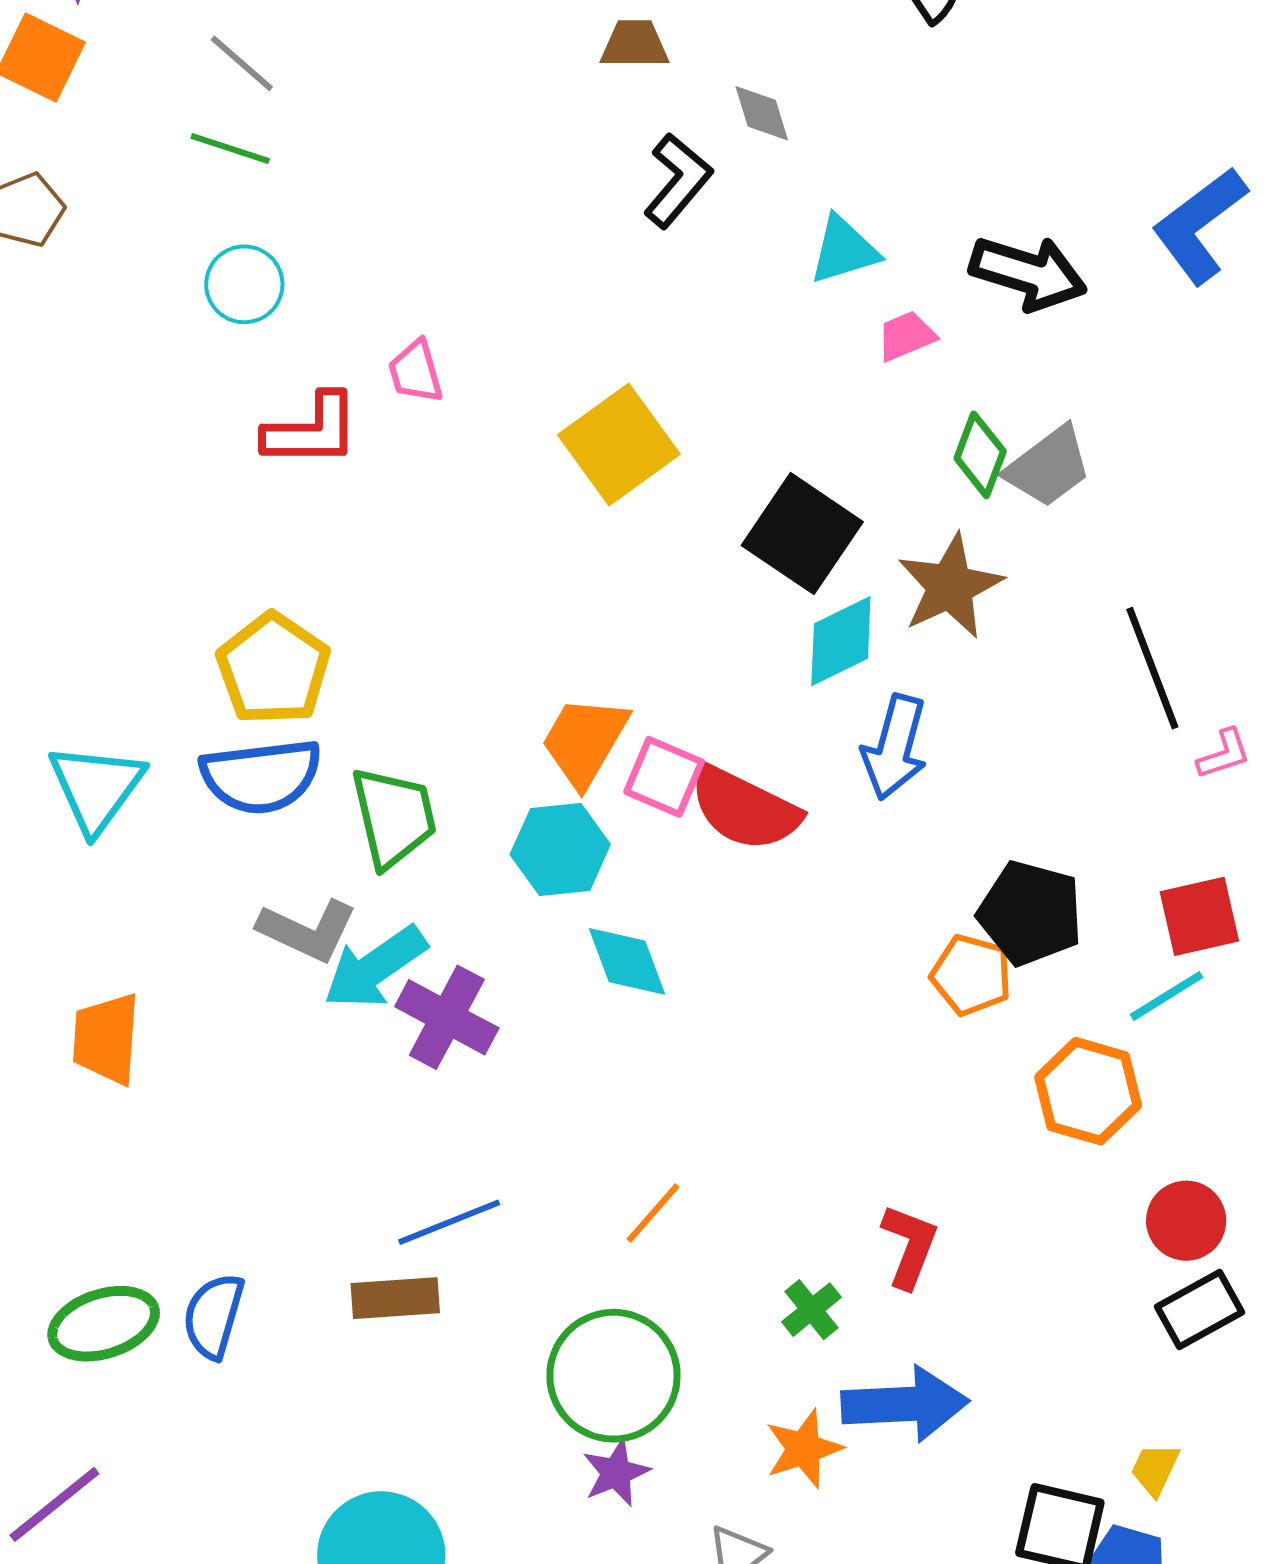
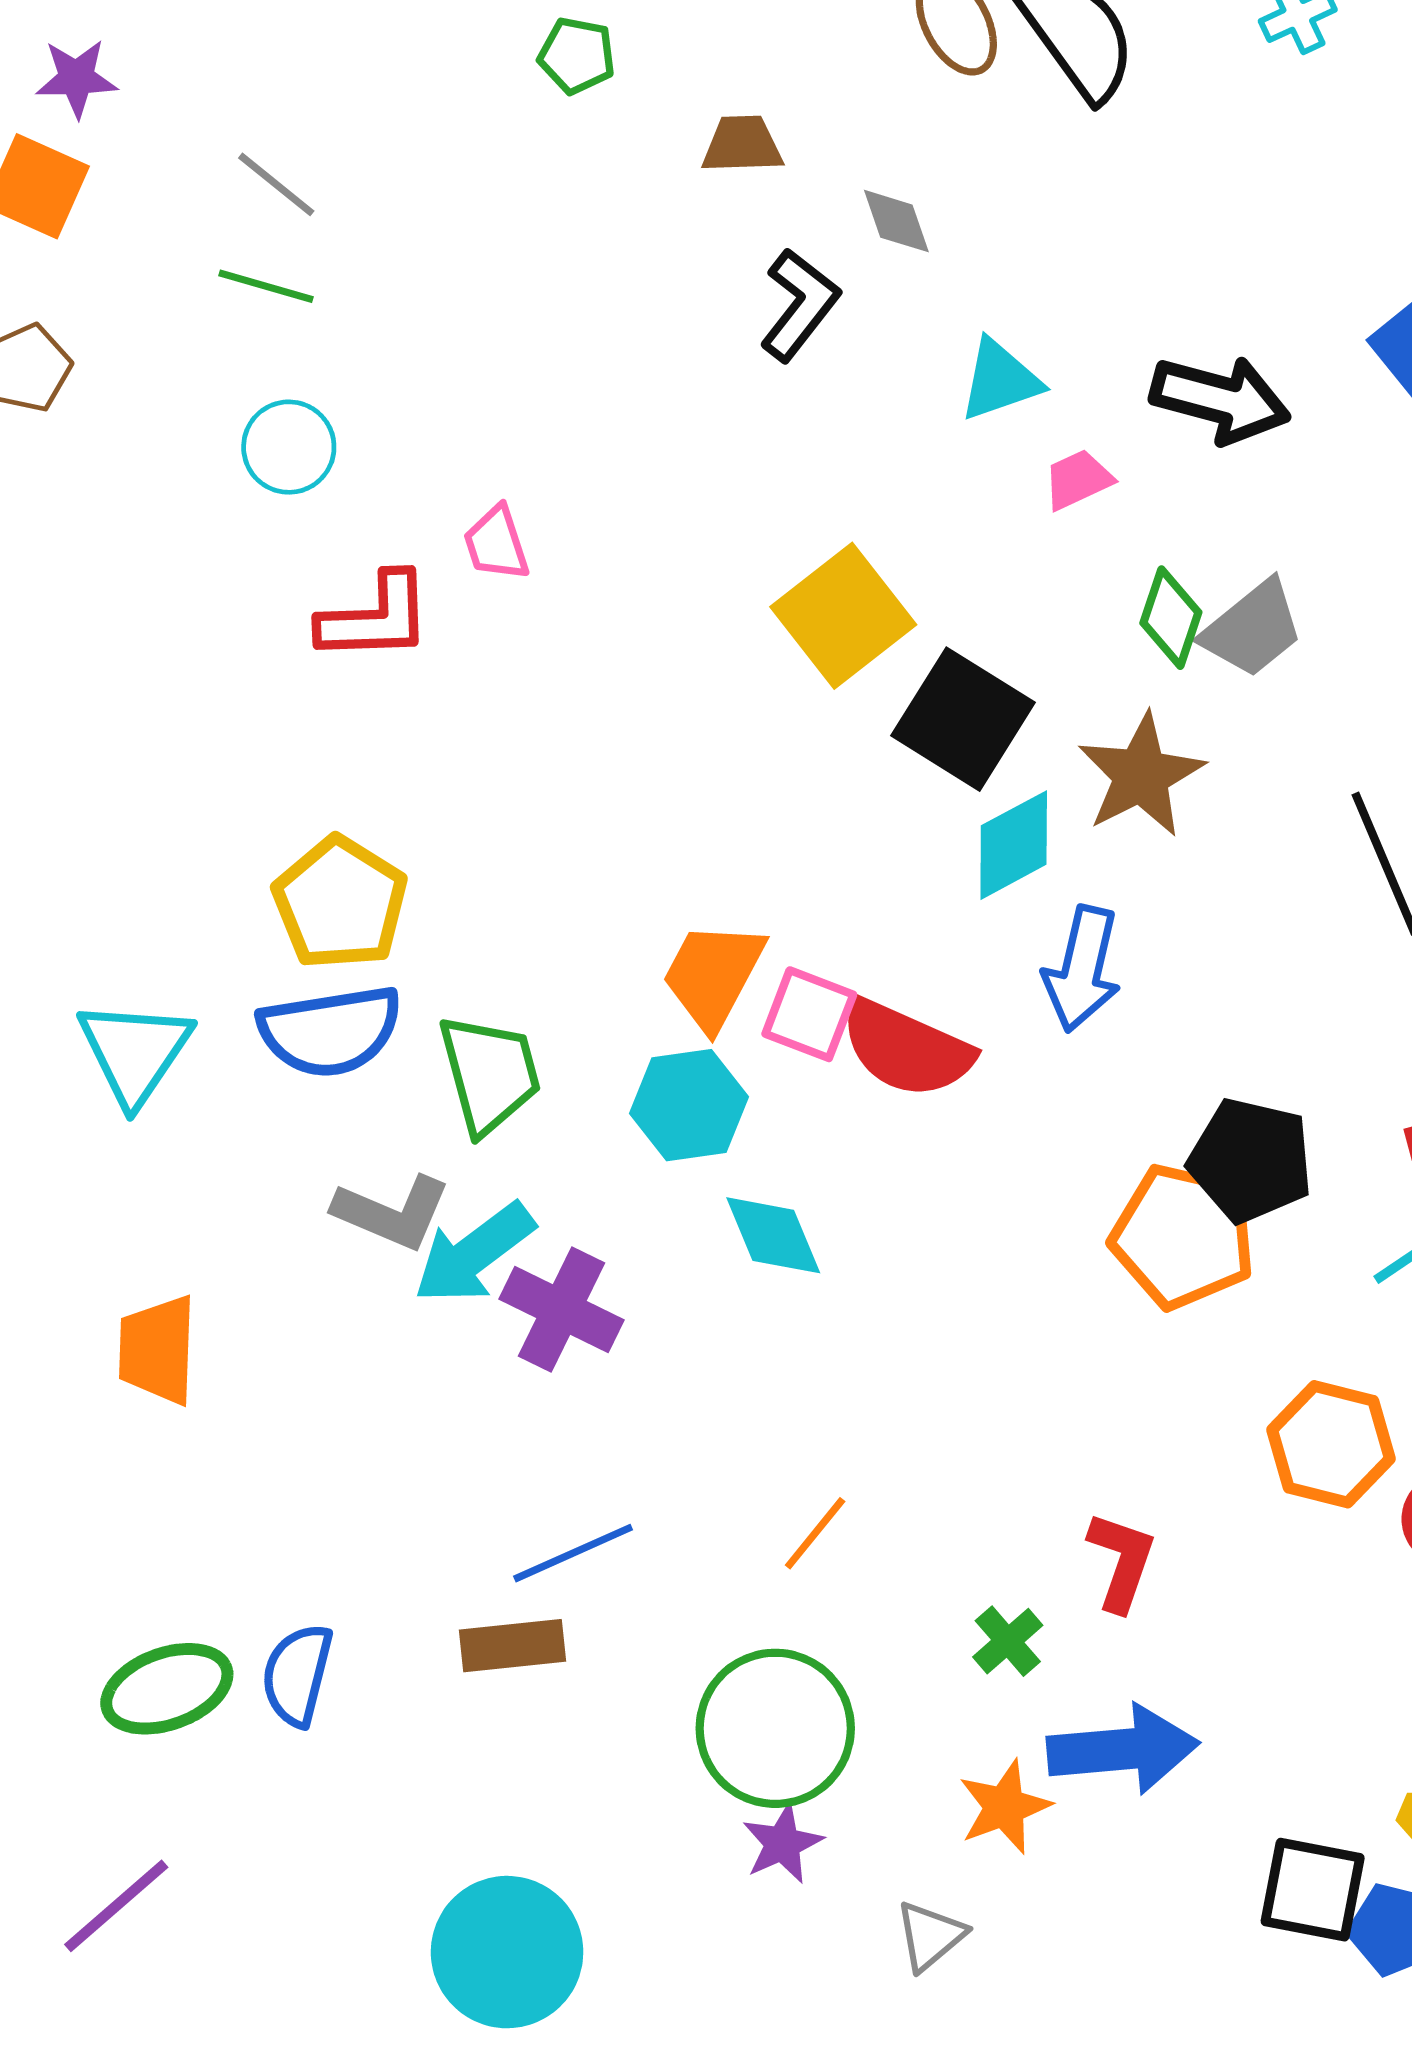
yellow square: (619, 444) -> (843, 616), moved
orange pentagon: (971, 975) -> (1183, 1236), size x1.5
orange hexagon: (1088, 1091) -> (1331, 1444), moved

